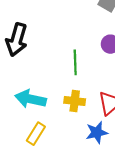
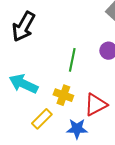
yellow rectangle: (36, 134) -> (42, 119), moved

